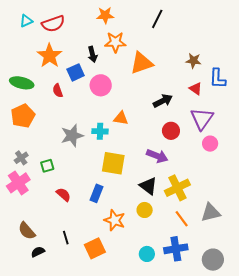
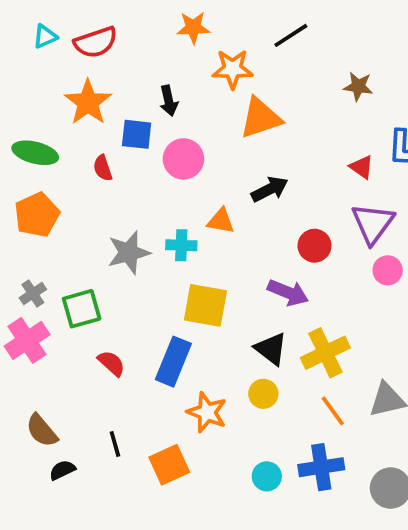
black line: (157, 19) -> (291, 35), turned 30
orange star: (115, 42) -> (233, 69), moved
brown star: (194, 61) -> (358, 86), moved
blue square: (76, 72) -> (137, 134), turned 30
black arrow: (163, 101) -> (270, 189), moved
green square: (47, 166) -> (82, 309), size x1.5
blue rectangle: (96, 193) -> (173, 362), size x1.4

